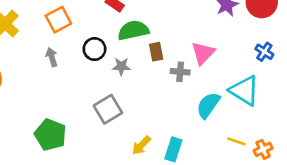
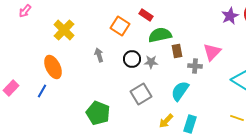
orange square: (58, 20) -> (120, 26), moved, turned -30
black circle: (95, 49) -> (132, 59), moved
cyan semicircle: (208, 105) -> (180, 91), moved

